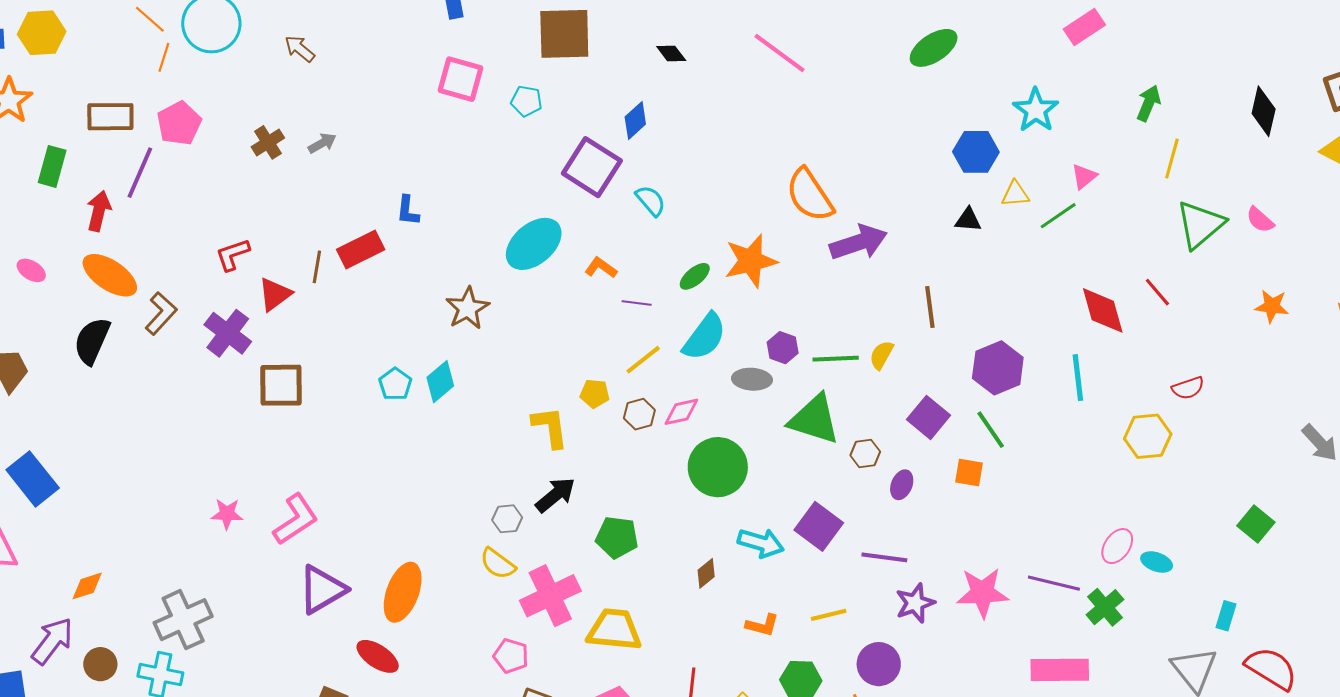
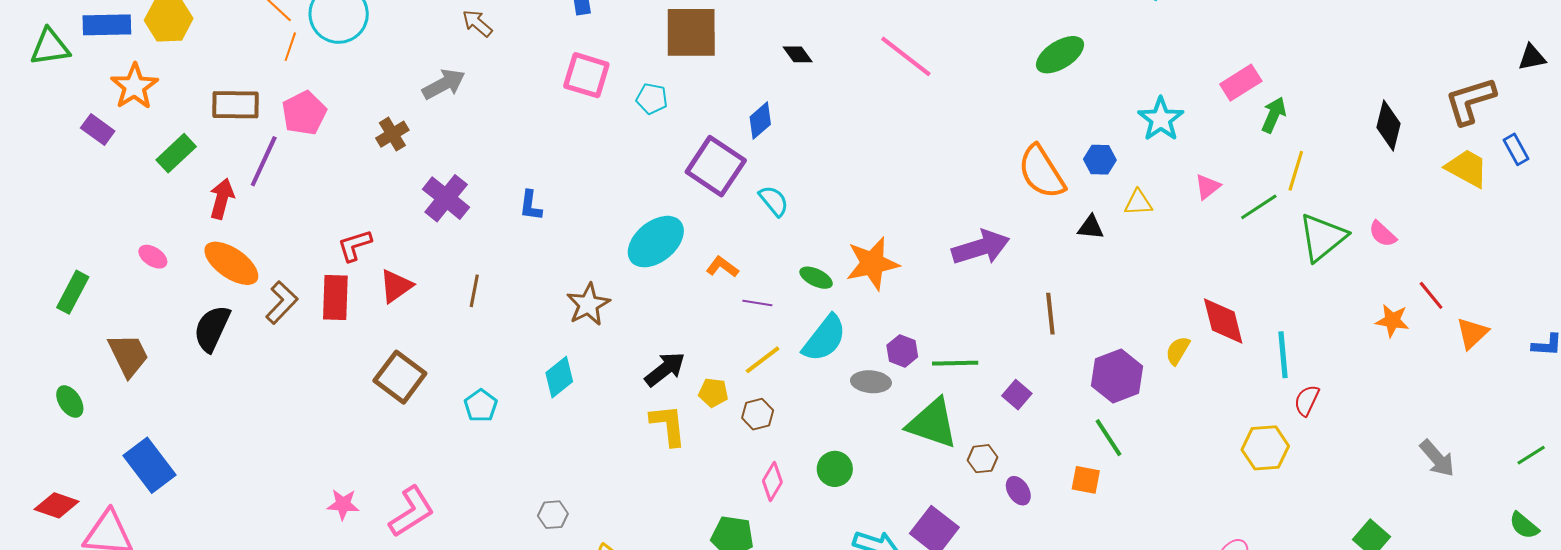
pink rectangle: (1084, 27) -> (1241, 83), moved
brown arrow: (300, 49) -> (477, 23), moved
gray arrow: (322, 143) -> (444, 84), moved, size x1.5
blue hexagon: (976, 152) -> (1100, 160), size x0.7
green rectangle: (52, 166) -> (176, 153), turned 30
orange semicircle: (810, 195) -> (1042, 172), moved
green line: (1058, 216) -> (1259, 207), moved
red rectangle: (361, 249) -> (335, 298), moved, turned -63
brown line: (317, 267) -> (474, 291), moved
green ellipse: (695, 276) -> (816, 278), turned 64
red line: (1157, 292) -> (1431, 295), moved
purple cross: (228, 333) -> (446, 198), moved
yellow semicircle: (881, 355) -> (1178, 351), moved
cyan line: (1078, 378) -> (1283, 355), moved
cyan pentagon: (395, 384) -> (481, 406), moved
brown square: (281, 385) -> (400, 377), turned 36
red semicircle: (1188, 388) -> (1307, 400), turned 132
pink diamond: (681, 412) -> (772, 481), moved, turned -48
purple square: (929, 417) -> (1017, 395), moved, size x0.7
green circle: (718, 467) -> (835, 469), size x0.6
purple ellipse: (902, 485) -> (1018, 491), turned -56
black arrow: (555, 495) -> (665, 369), moved
gray hexagon: (507, 519) -> (553, 515), moved

